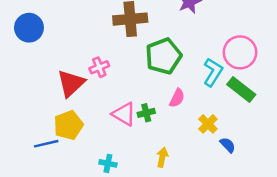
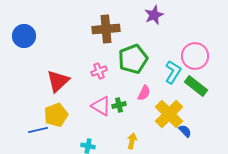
pink cross: (99, 67) -> (99, 71), moved
yellow cross: (208, 124) -> (169, 114), size x1.8

